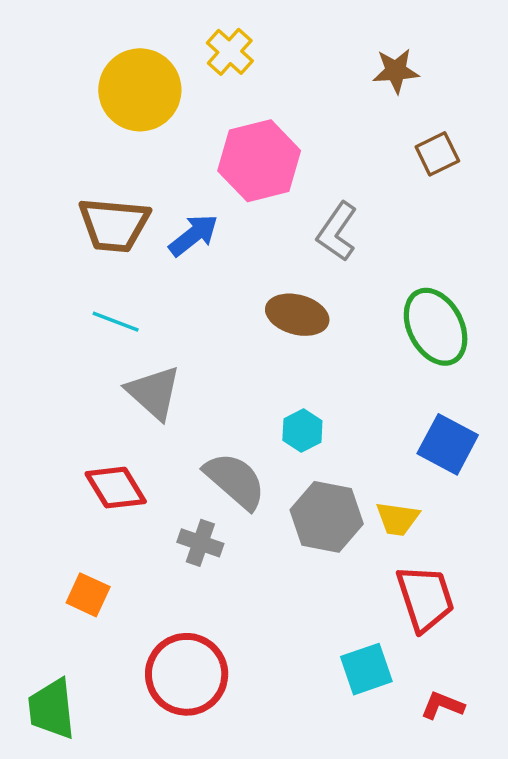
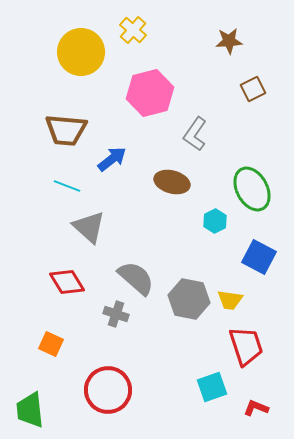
blue arrow: (193, 235) -> (112, 159), moved
cyan hexagon: (302, 431) -> (215, 221), moved

